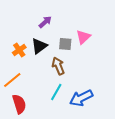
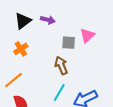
purple arrow: (45, 22) -> (48, 20), turned 56
black triangle: (39, 46) -> (23, 21), moved

